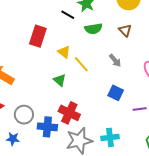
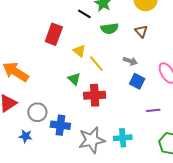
gray arrow: (115, 60) -> (130, 61), turned -32
blue square: (116, 93) -> (137, 81), moved
red cross: (69, 113) -> (95, 95), moved, turned -30

